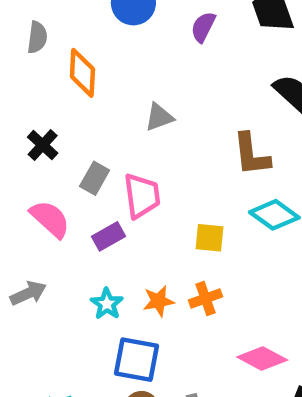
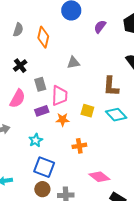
gray semicircle: (37, 37) -> (18, 30), moved
gray rectangle: (95, 178) -> (40, 84), turned -56
pink semicircle: (50, 219) -> (17, 99), turned 66
yellow square: (210, 238) -> (87, 111), moved
orange star: (158, 301) -> (63, 120), moved

